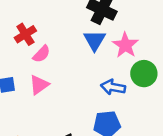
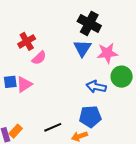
pink star: (125, 45) -> (107, 53), turned 30
pink triangle: (39, 85) -> (24, 84), moved

